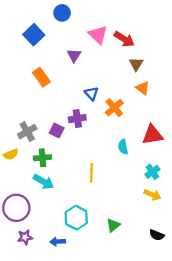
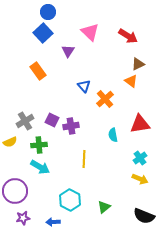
blue circle: (62, 13) -> (48, 12), moved
blue square: (34, 35) -> (43, 33), moved
red arrow: (124, 39) -> (128, 36), moved
brown triangle: (136, 64) -> (138, 64), moved, turned 32
purple cross: (77, 119) -> (71, 126), moved
black semicircle: (157, 235) -> (144, 216), size x1.5

